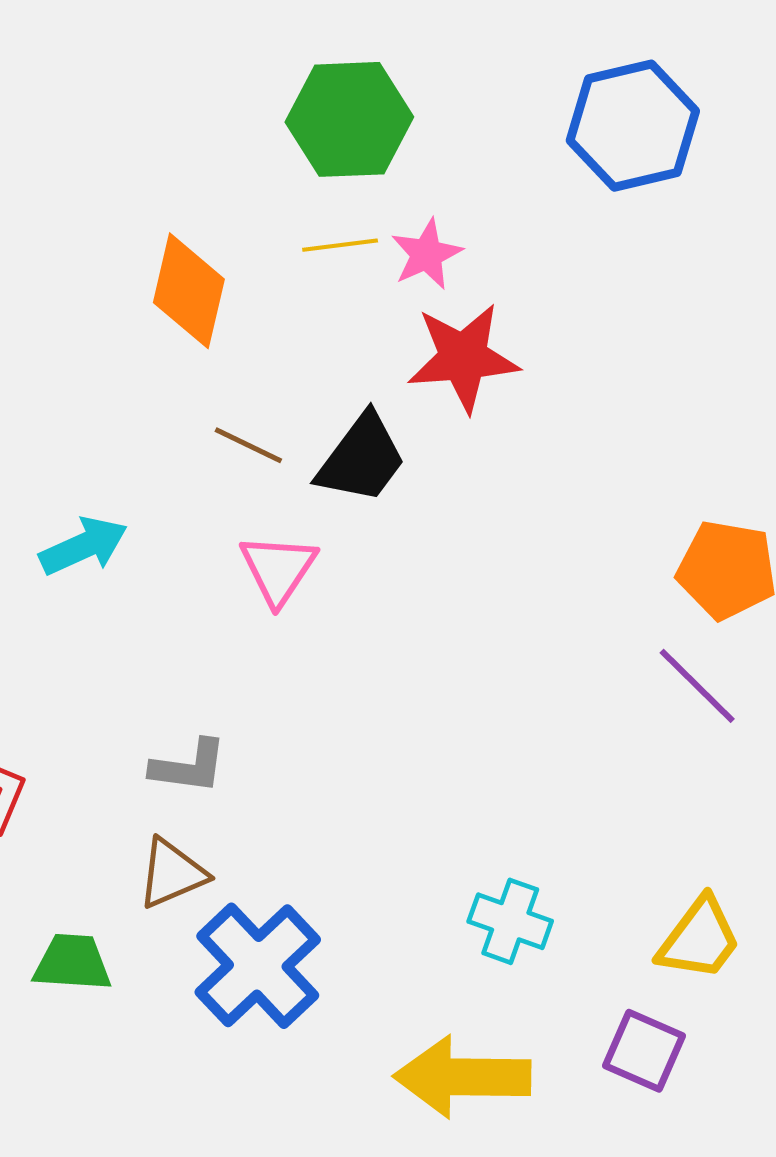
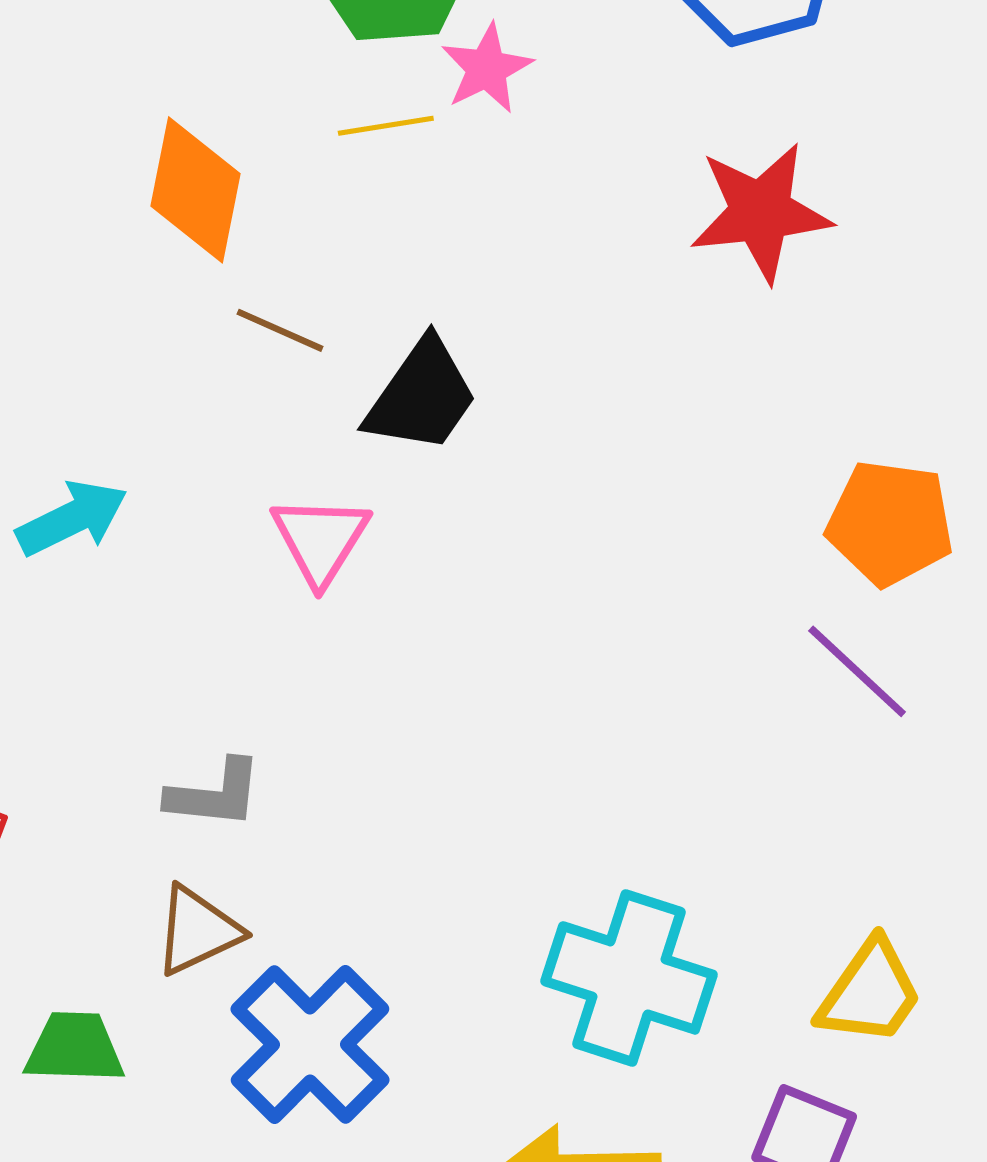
pink star: (427, 254) -> (487, 68), moved
red star: (463, 358) -> (761, 212), moved
brown line: (248, 445) -> (280, 330), moved
cyan cross: (510, 921) -> (629, 978), size x1.6

